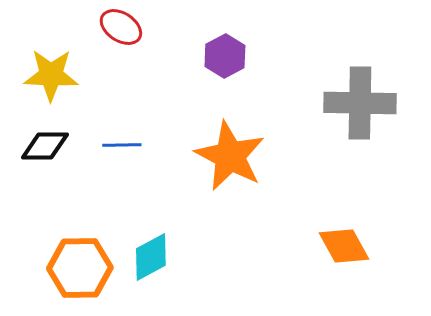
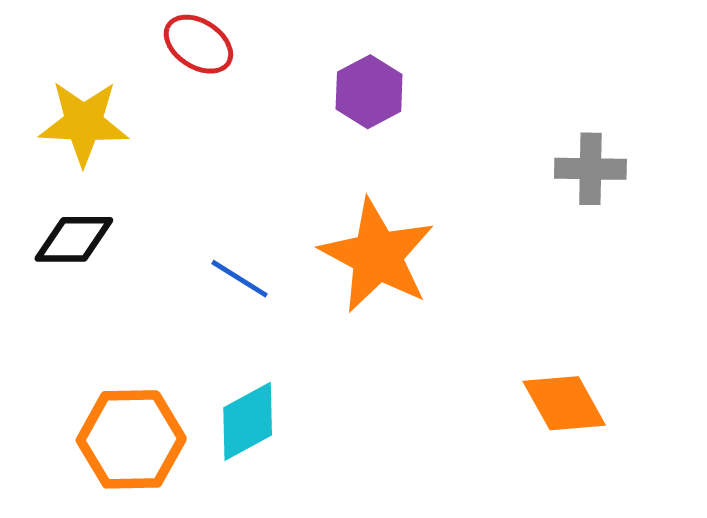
gray cross: (360, 103) -> (590, 169), size x0.6
blue line: (122, 145) -> (239, 279), moved, turned 33

